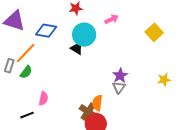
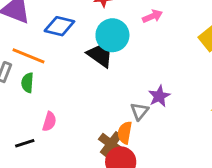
black triangle: (77, 48) -> (101, 54), size x1.5
orange line: (26, 53) -> (28, 56), turned 65
green semicircle: (26, 72) -> (27, 83), turned 144
gray triangle: (119, 87) -> (139, 111), moved

